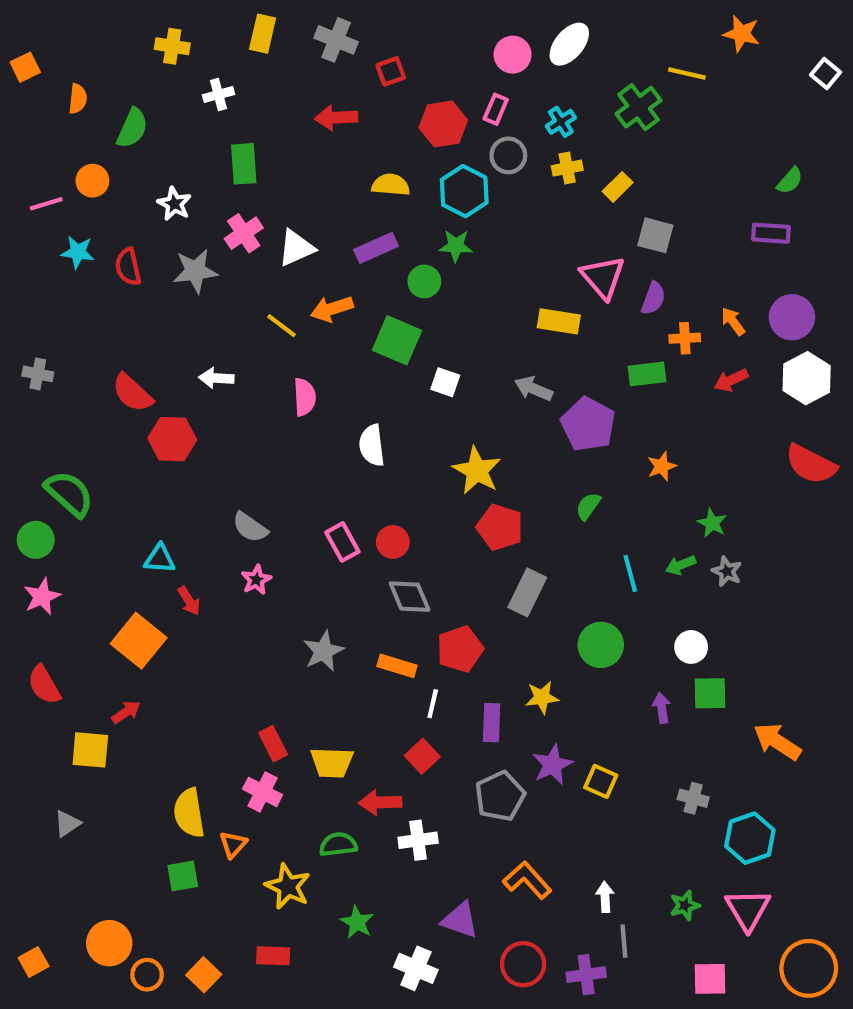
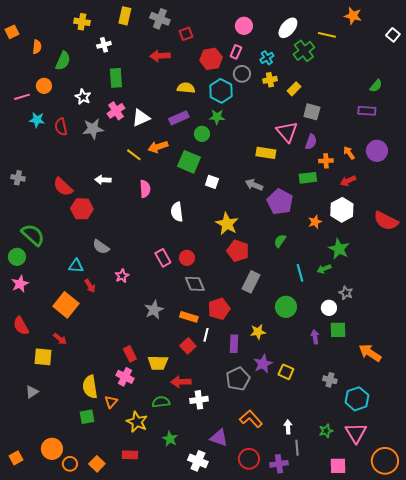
white ellipse: (569, 44) -> (288, 28), moved
white hexagon: (807, 378) -> (342, 210), moved
green star: (712, 523) -> (339, 249), size x1.5
gray semicircle: (250, 527) -> (101, 247), moved
gray star: (727, 571) -> (346, 293), moved
red arrow: (126, 712) -> (60, 339), turned 72
red square: (422, 756) -> (188, 346), moved

